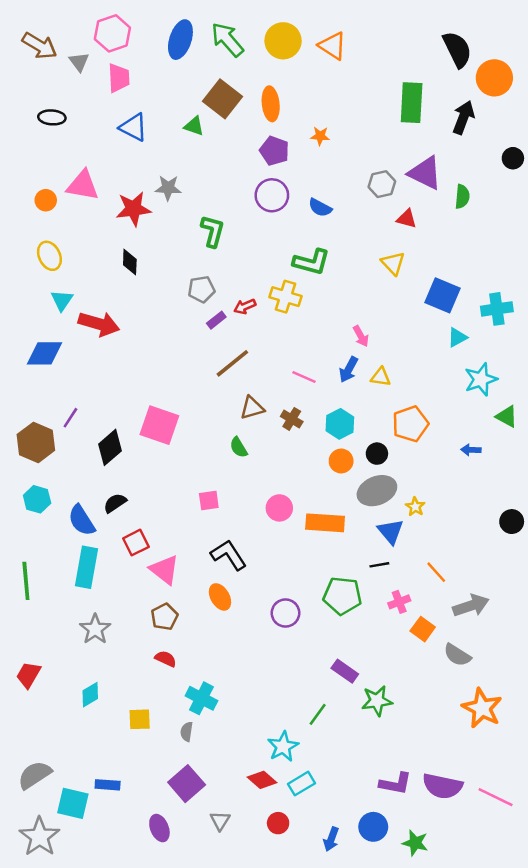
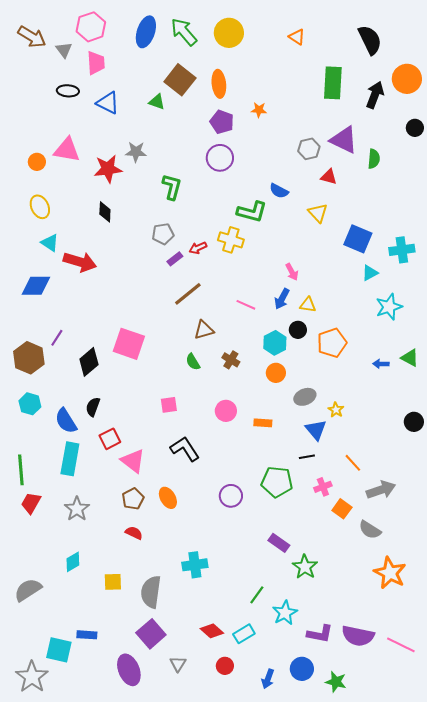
orange triangle: (332, 46) -> (297, 37), moved, size x0.7
orange circle: (494, 78) -> (407, 79), moved
black ellipse: (52, 117) -> (68, 91), moved
blue semicircle: (320, 208) -> (279, 191), moved
cyan triangle: (62, 300) -> (50, 243), turned -30
green triangle: (507, 416) -> (410, 358), moved
brown cross: (292, 419) -> (231, 360), moved
black circle: (377, 454) -> (298, 330), moved
gray ellipse: (377, 491) -> (305, 397), size x0.7
black semicircle: (115, 503) -> (93, 407), turned -36
orange rectangle: (325, 523) -> (263, 423), size x0.6
orange ellipse: (220, 597) -> (168, 498), moved
red trapezoid: (28, 675) -> (31, 503), moved
cyan cross: (201, 698) -> (195, 565), moved, turned -35
green star: (377, 701) -> (305, 567), turned -30
green line: (318, 714) -> (257, 595), moved
gray semicircle: (187, 732) -> (151, 592), size x2.0
cyan star: (283, 746) -> (285, 613), moved
gray semicircle: (35, 775) -> (28, 590), moved
purple ellipse: (159, 828) -> (129, 670), size x1.4

